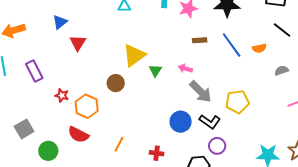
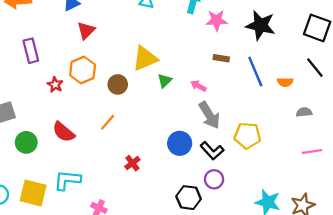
orange hexagon: (87, 106) -> (83, 70), moved
orange line: (119, 144) -> (108, 122), moved
red cross: (157, 153) -> (132, 163), moved, turned 32

